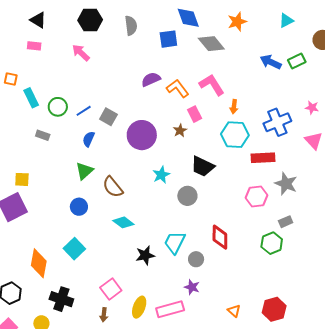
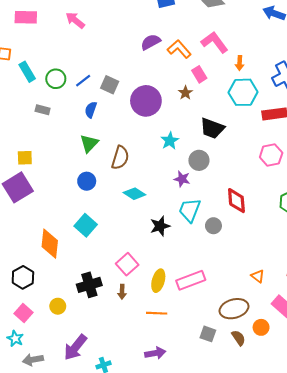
pink rectangle: (34, 46) -> (26, 17), size x1.5
brown semicircle: (113, 187) -> (120, 158), turned -120
purple star: (192, 287) -> (182, 179), moved
black cross: (61, 299) -> (89, 285), moved, turned -30

